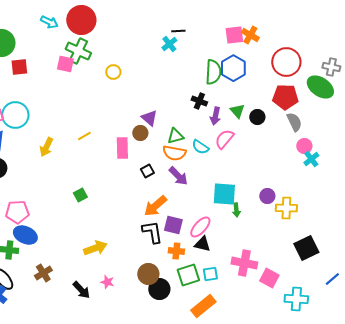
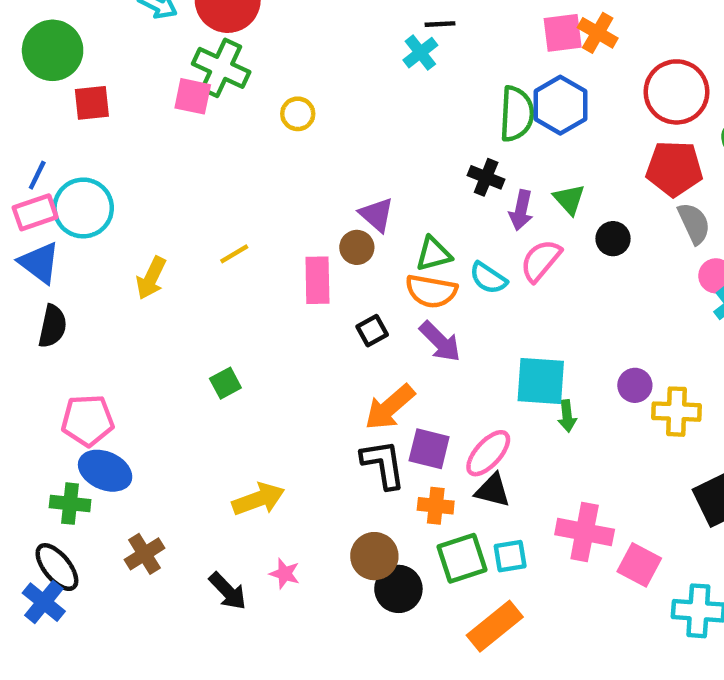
black circle: (257, 117) -> (613, 239), moved

